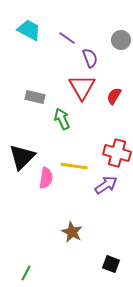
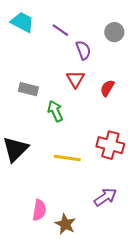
red triangle: (82, 87) -> (75, 79), size x0.7
pink semicircle: (46, 178) -> (39, 210), moved
purple arrow: (106, 185) -> (105, 197), moved

